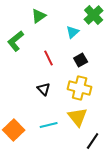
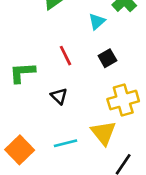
green L-shape: (16, 41) -> (22, 73), moved, turned 35
yellow cross: (80, 88) -> (123, 100), moved, turned -30

